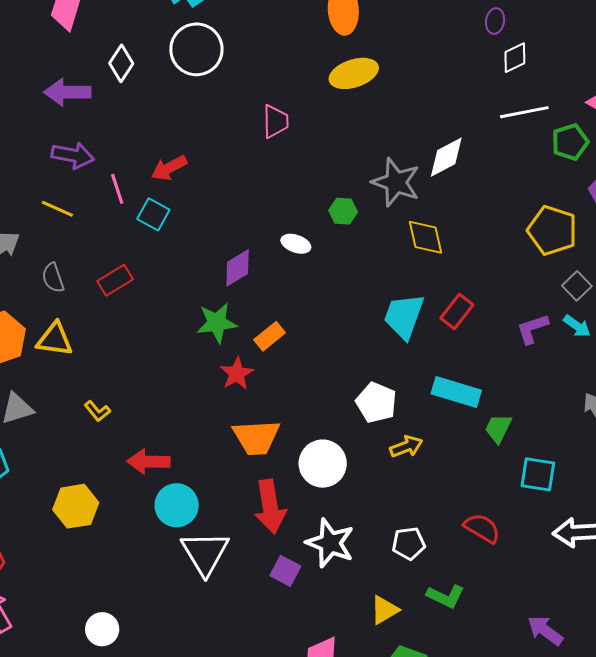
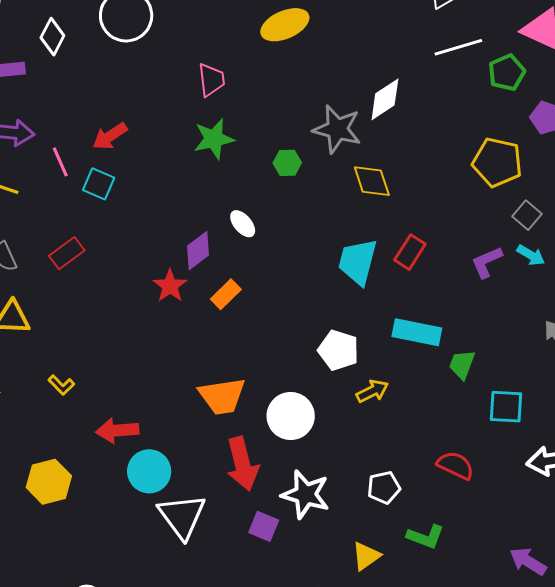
white ellipse: (296, 244) -> (243, 224), moved, turned 36
purple diamond: (238, 268) -> (198, 251), moved
green star: (217, 323) -> (214, 139), moved
red star: (237, 374) -> (170, 286), moved

